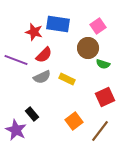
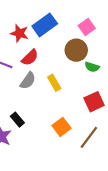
blue rectangle: (58, 24) -> (45, 25), turned -45
gray semicircle: (42, 77) -> (28, 81), turned -30
yellow rectangle: (67, 79) -> (54, 83), turned 35

